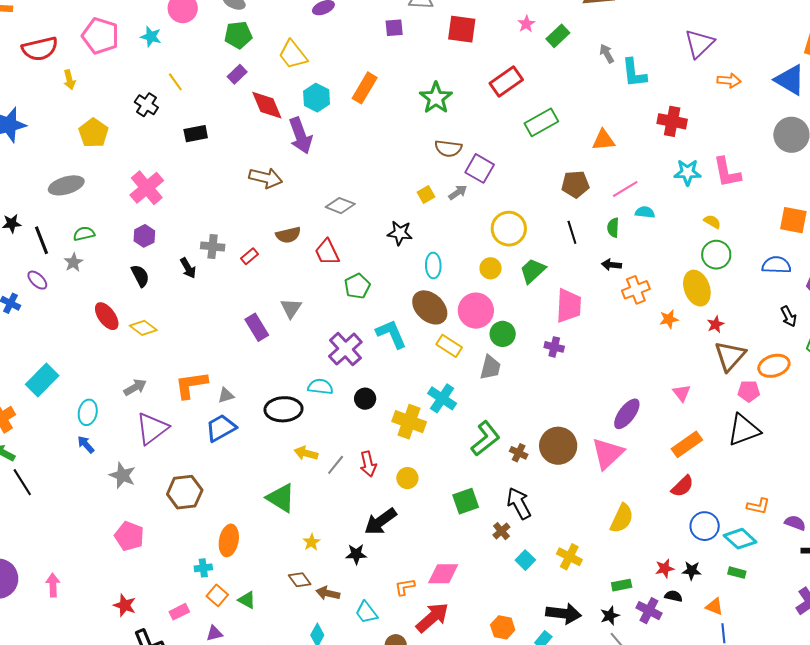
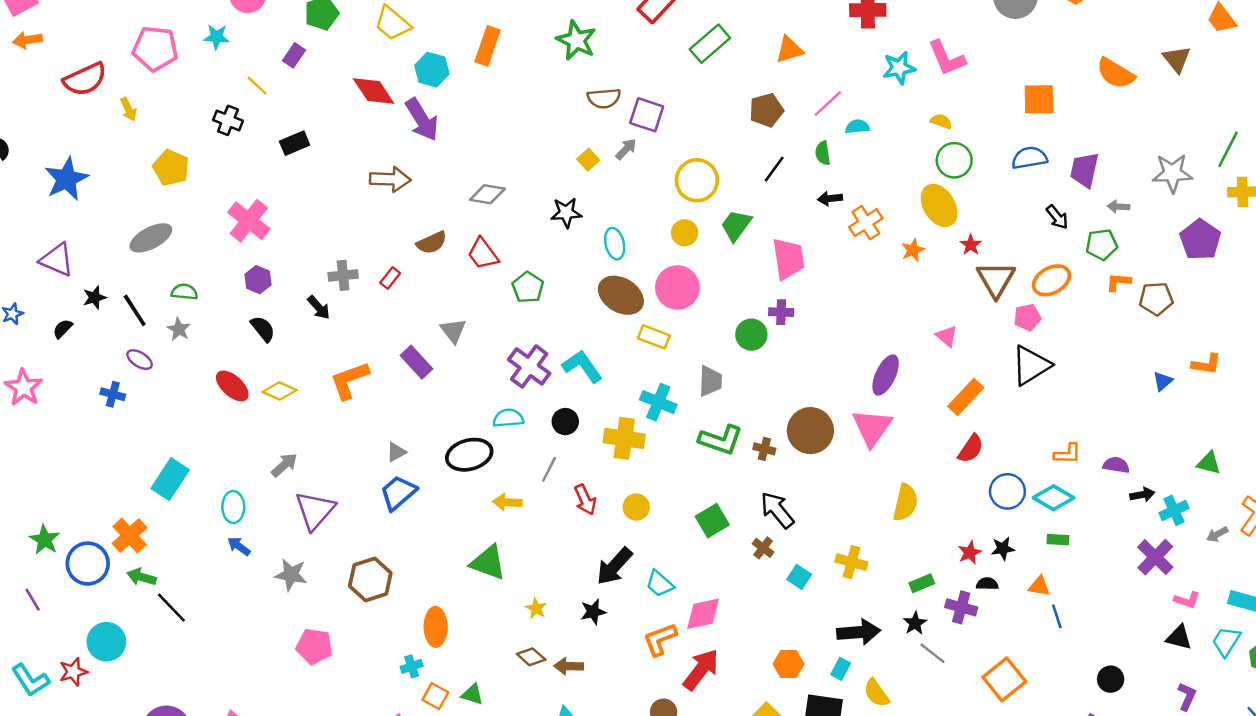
purple rectangle: (237, 74) -> (294, 55), moved
black line: (572, 232) -> (774, 169), turned 65
green semicircle: (84, 234) -> (184, 292), turned 30
cyan L-shape: (391, 334) -> (582, 366), moved
green circle: (503, 334) -> (751, 335), moved
gray trapezoid: (490, 367) -> (710, 381), moved
orange L-shape: (191, 385) -> (349, 380), moved
green L-shape: (485, 439) -> (721, 440), turned 69
gray line: (336, 465) -> (549, 469), moved
orange L-shape: (405, 587) -> (660, 639), size x1.4
cyan trapezoid: (366, 612) -> (660, 584), moved

